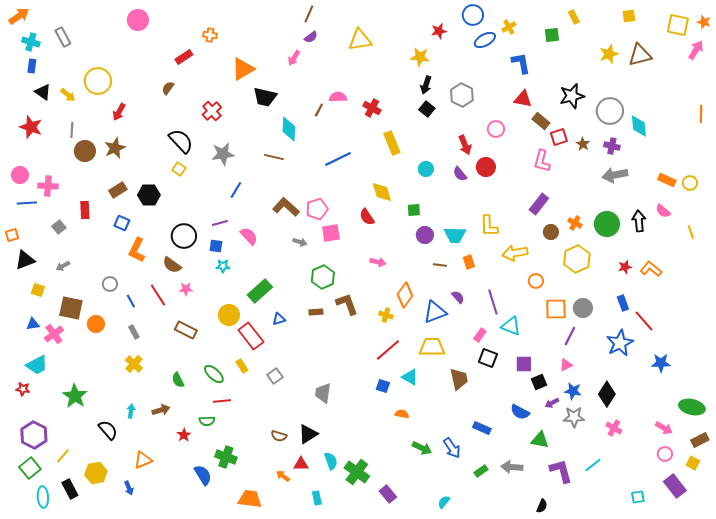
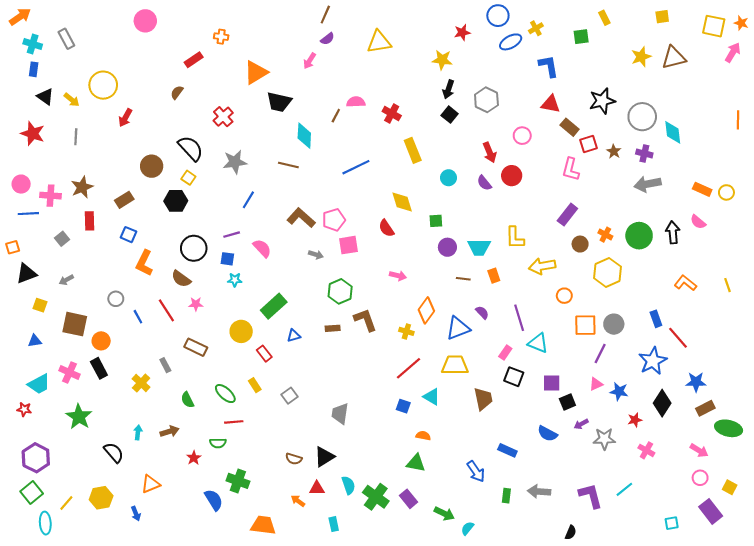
brown star: (115, 148) -> (82, 187), moved
brown circle: (85, 151) -> (152, 166), moved
black hexagon: (149, 195) -> (176, 201), moved
yellow line: (691, 232) -> (727, 285), moved
red star: (625, 267) -> (635, 420), moved
gray rectangle: (134, 332) -> (165, 365), moved
pink cross: (54, 334) -> (69, 372), moved, turned -30
red rectangle: (251, 336) -> (264, 354), size x0.6
blue star: (573, 391) -> (619, 391), moved
black diamond: (607, 394) -> (662, 403), moved
green triangle: (540, 440) -> (416, 463), moved
brown rectangle: (700, 440) -> (705, 408), moved
green arrow: (422, 448) -> (444, 514), moved
yellow line: (63, 456) -> (66, 503), moved
green rectangle: (481, 471) -> (506, 496), turned -48
black rectangle: (70, 489) -> (99, 368), moved
purple rectangle: (388, 494) -> (408, 499), moved

